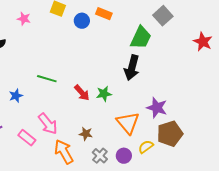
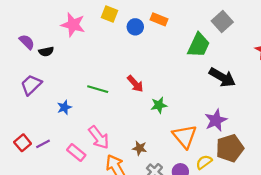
pink star: (24, 19) -> (73, 25), size x1.6
black arrow: (132, 68) -> (222, 77), moved, turned -75
red arrow: (82, 93) -> (135, 84), moved
purple star: (157, 108) -> (216, 120), turned 30

